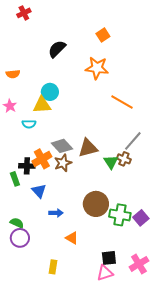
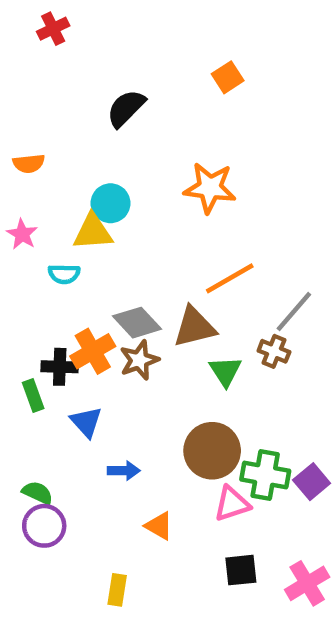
orange star: (97, 68) -> (210, 188), moved
orange line: (122, 102) -> (230, 278), moved, turned -60
green triangle: (111, 162) -> (225, 371), moved
pink triangle: (105, 273) -> (232, 504), moved

